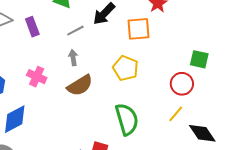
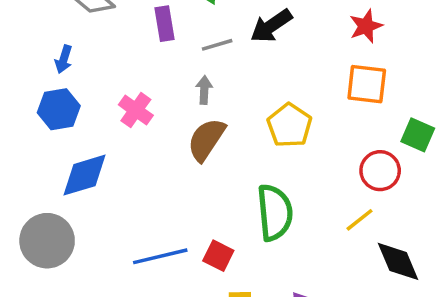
purple rectangle: (32, 27) -> (165, 24), moved
orange square: (138, 29) -> (367, 84), moved
brown semicircle: (80, 85) -> (206, 140), turned 144

